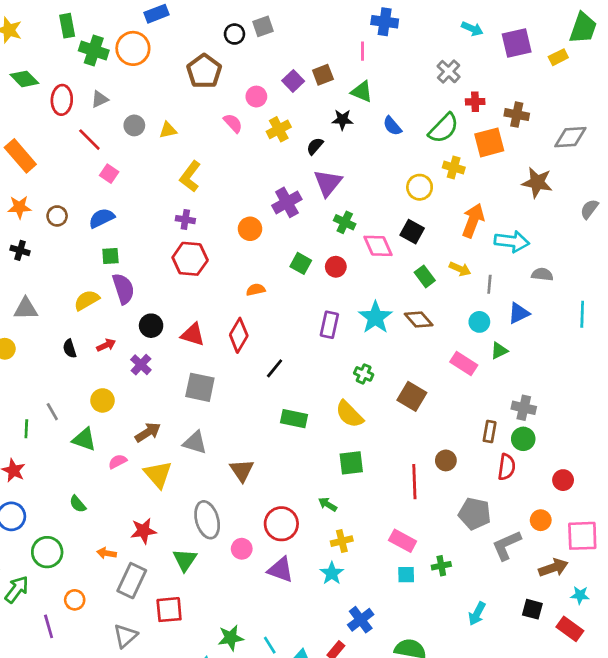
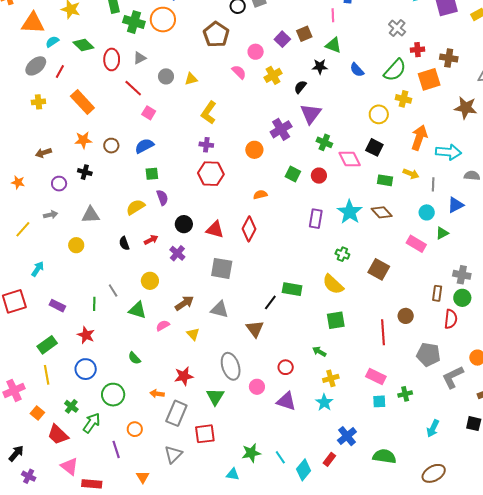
green rectangle: (425, 276) -> (385, 180), turned -42
purple semicircle: (123, 289) -> (162, 198), size x0.7
black line: (275, 368) -> (270, 302), moved
yellow triangle: (158, 474) -> (193, 334), size x0.6
red circle: (281, 524) -> (286, 367), size x0.6

